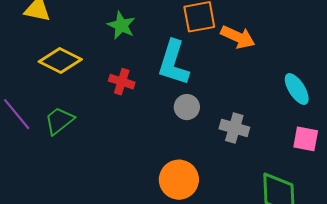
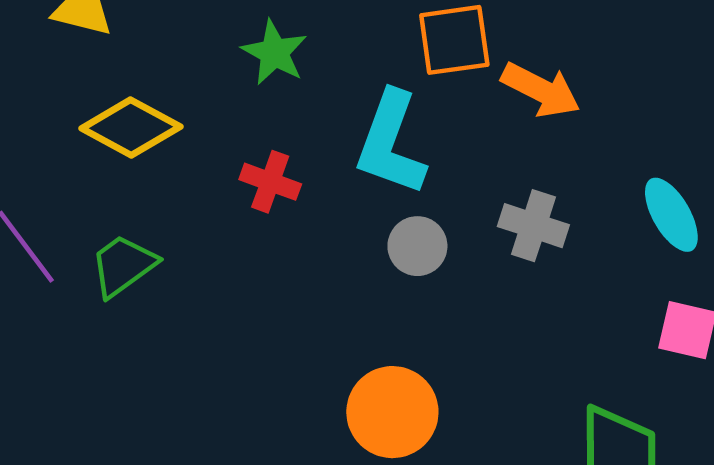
gray cross: (234, 128) -> (533, 226), moved

